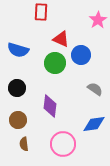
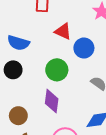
green circle: (55, 63) -> (57, 70), moved
black circle: (17, 88) -> (13, 70), moved

